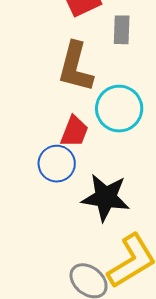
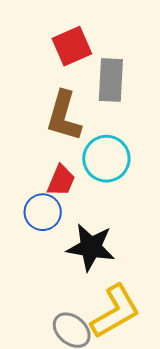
gray rectangle: (122, 30) -> (111, 80), size x1.5

